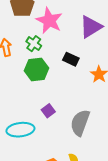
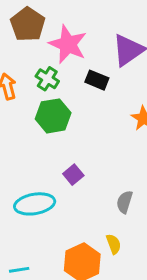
black rectangle: (71, 59) -> (97, 80), moved
gray semicircle: (80, 123) -> (125, 202), moved, size x0.6

